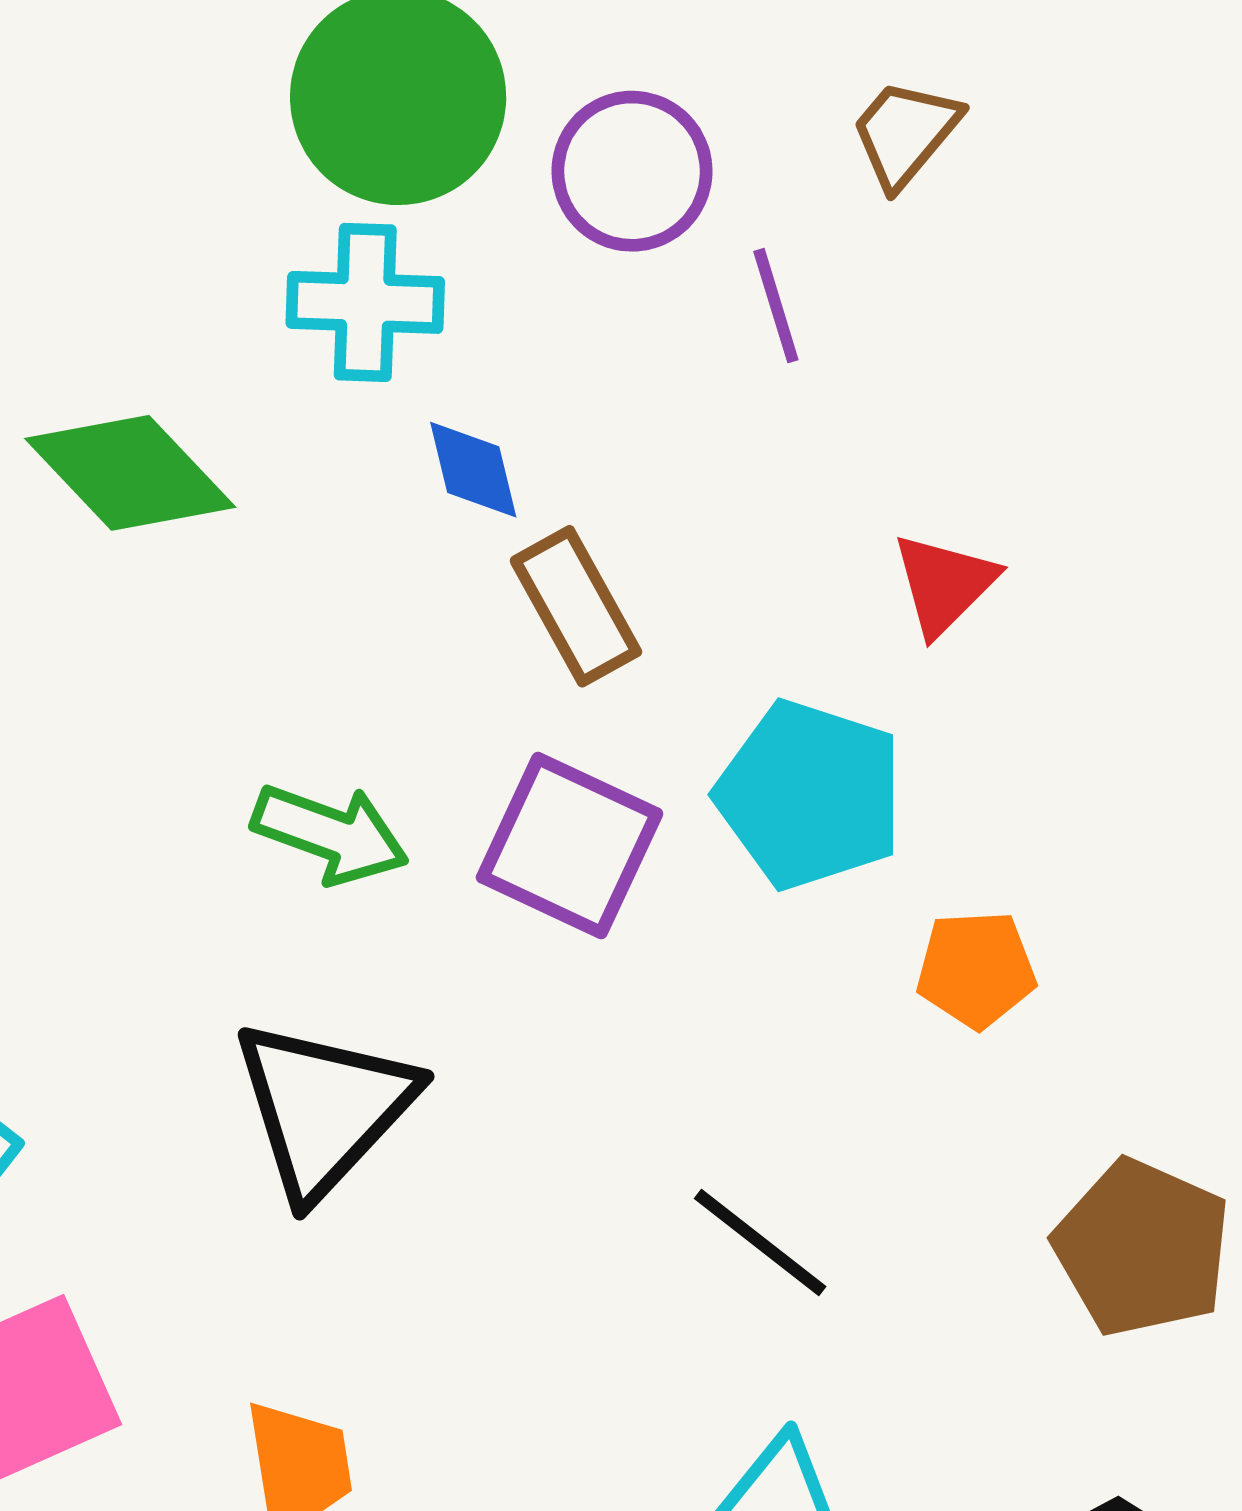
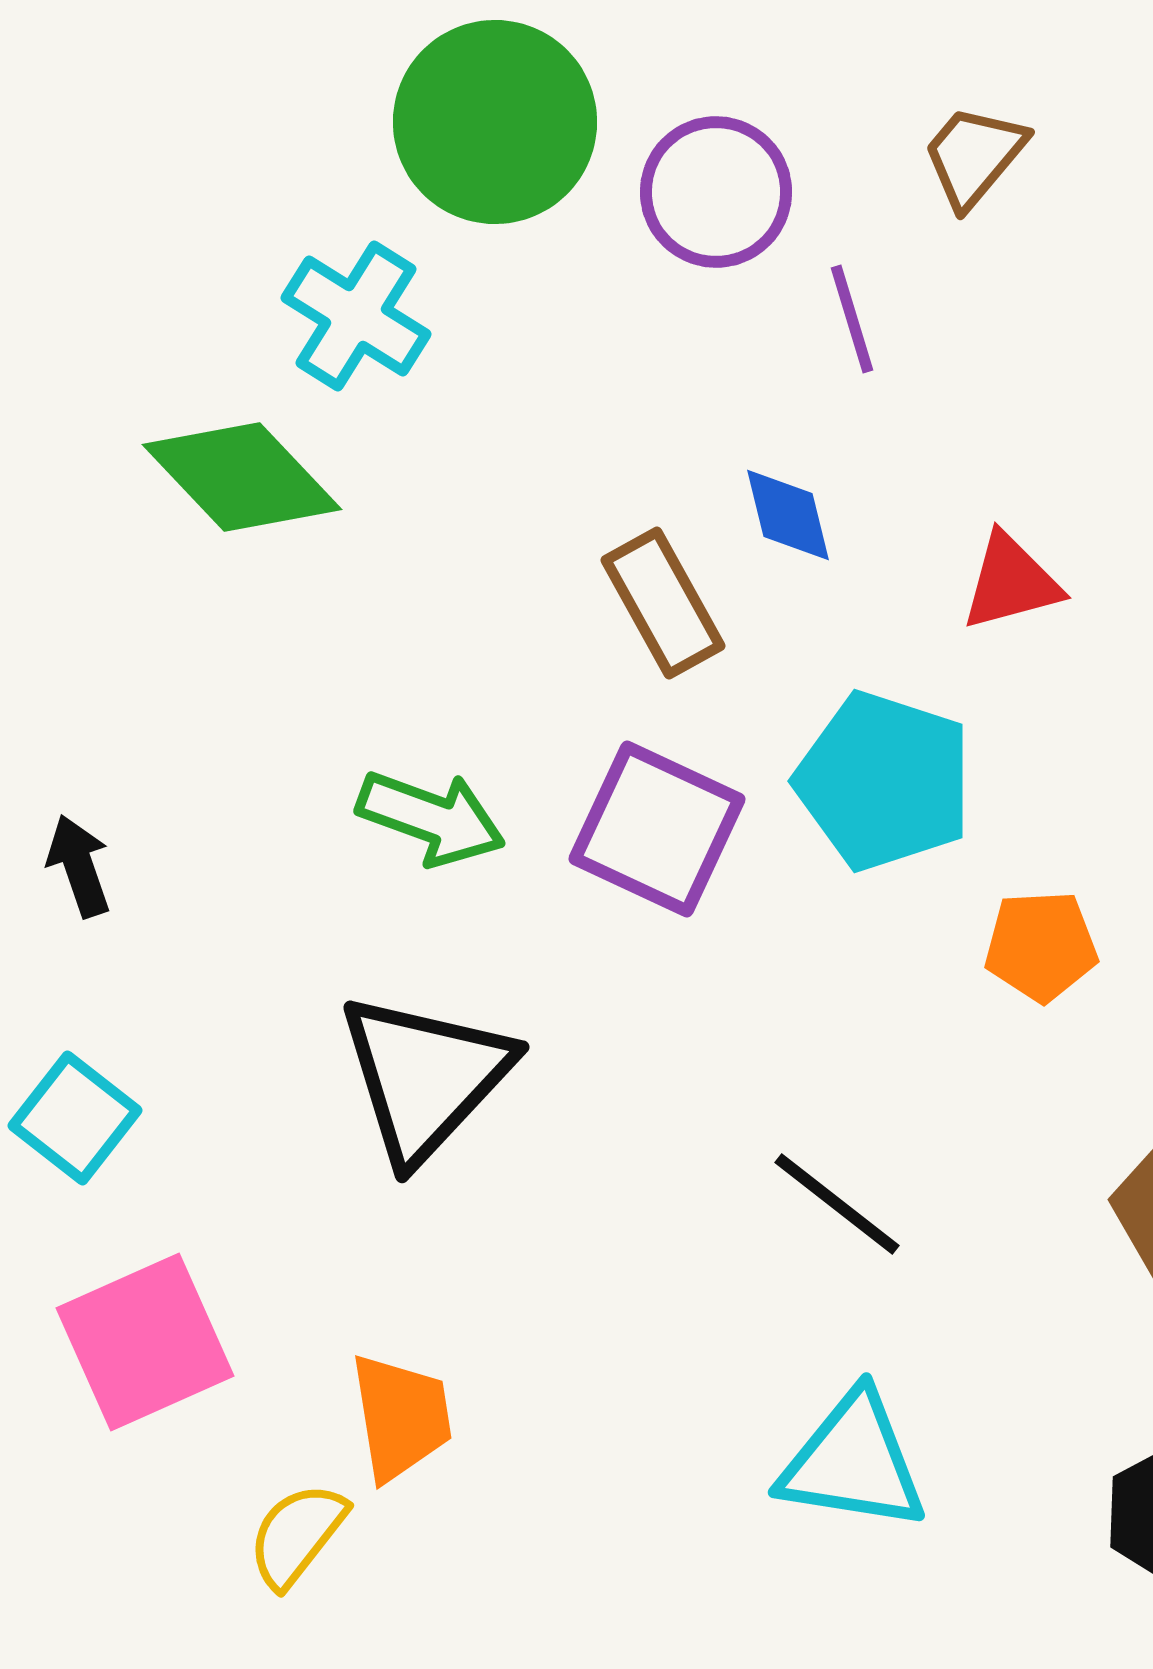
cyan cross: (365, 302) -> (356, 316), moved, turned 30
blue diamond: (473, 470) -> (788, 515), moved
red triangle: (944, 584) -> (1011, 582), turned 30

